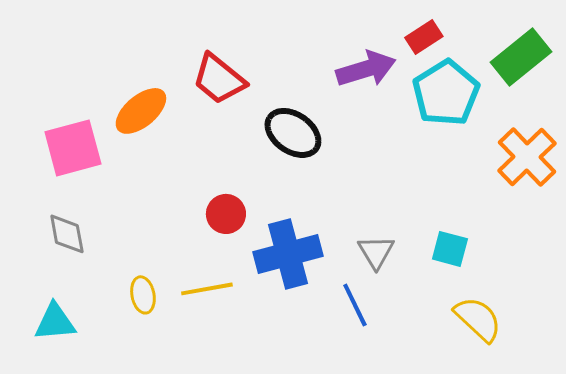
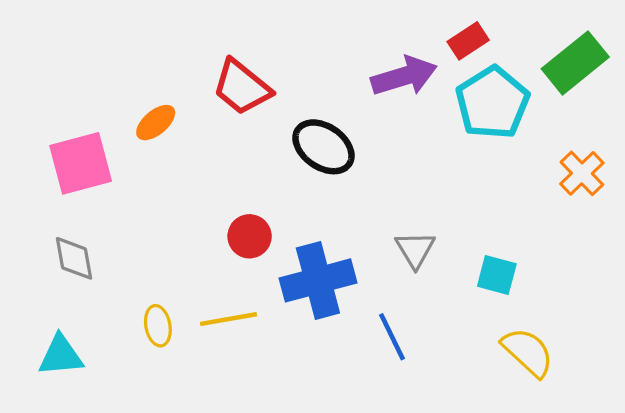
orange ellipse: (141, 111) -> (156, 123), size x0.7
orange cross: (527, 157) -> (582, 173), size x0.7
gray triangle: (376, 252) -> (415, 250), moved

